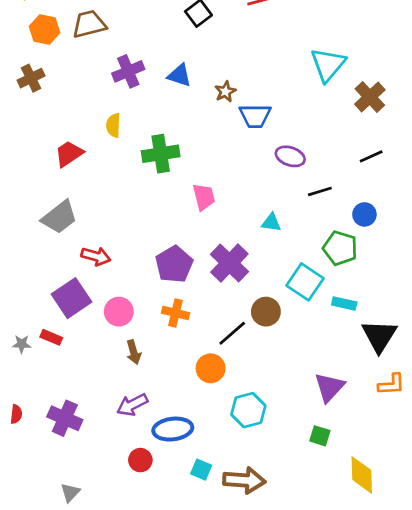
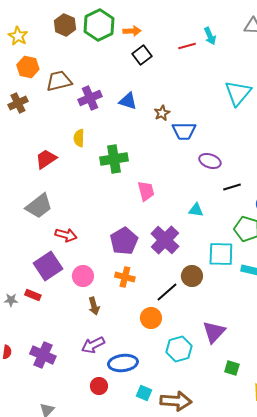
brown trapezoid: (89, 24) -> (59, 81), moved
cyan square: (305, 282) -> (221, 254), turned -32
purple triangle: (329, 387) -> (214, 332), moved

